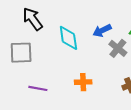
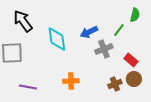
gray cross: (118, 48) -> (104, 49), turned 30

